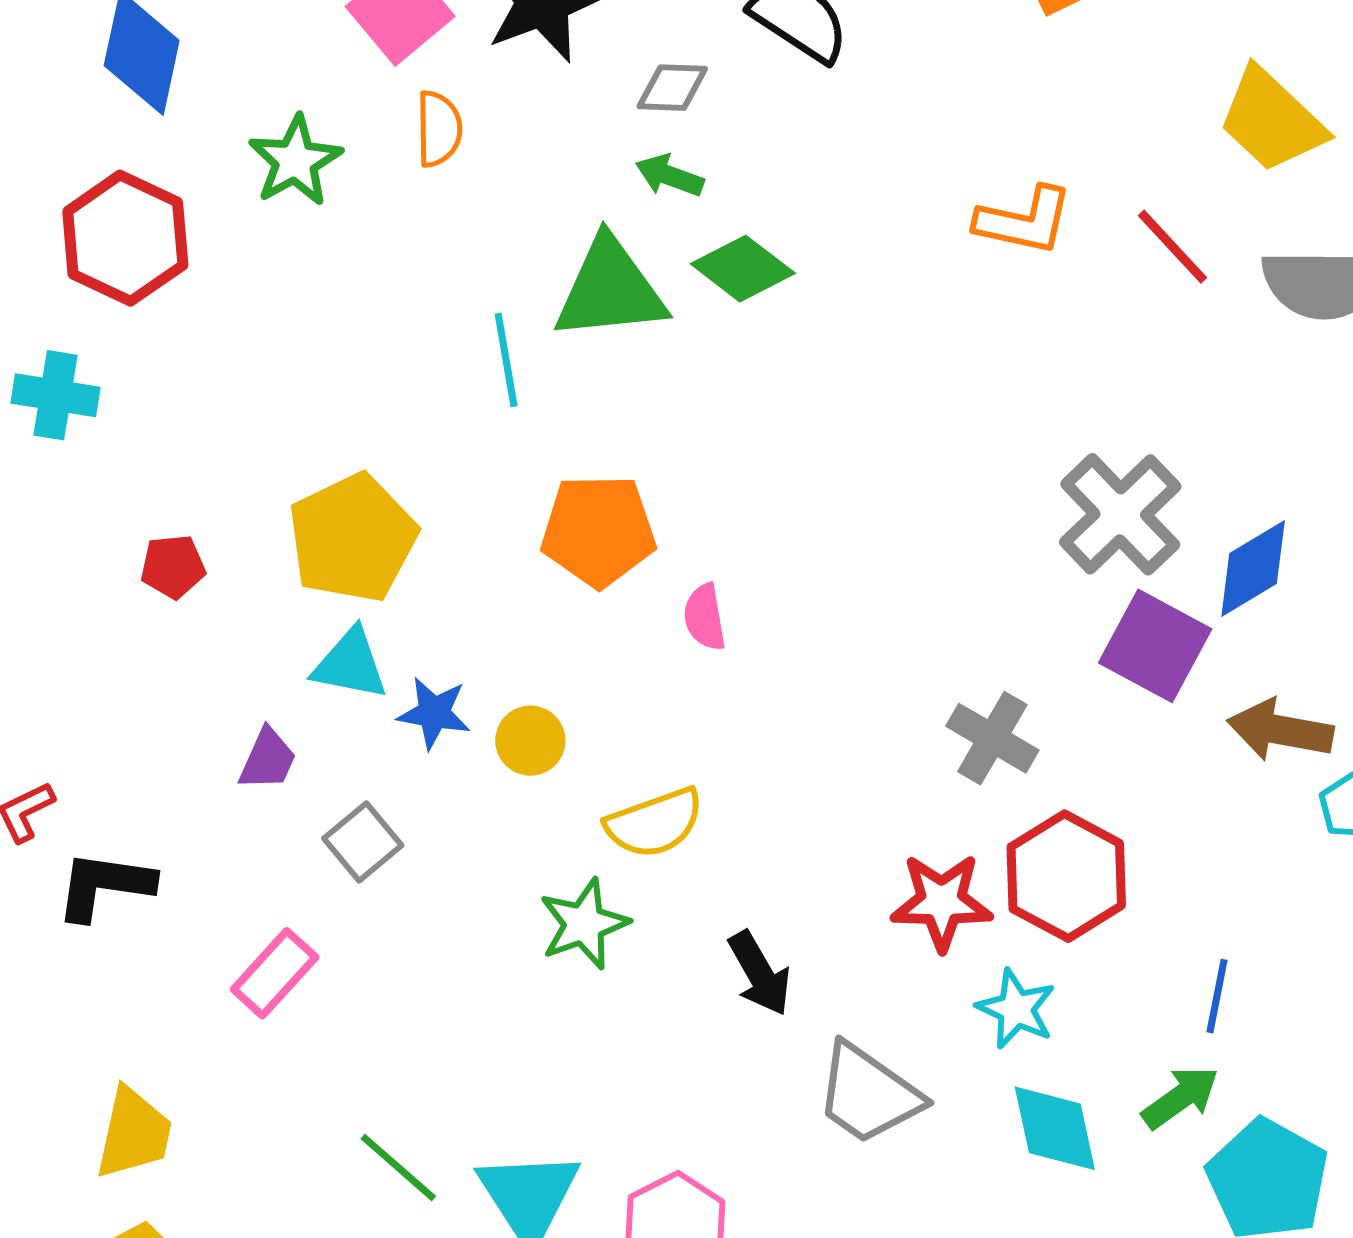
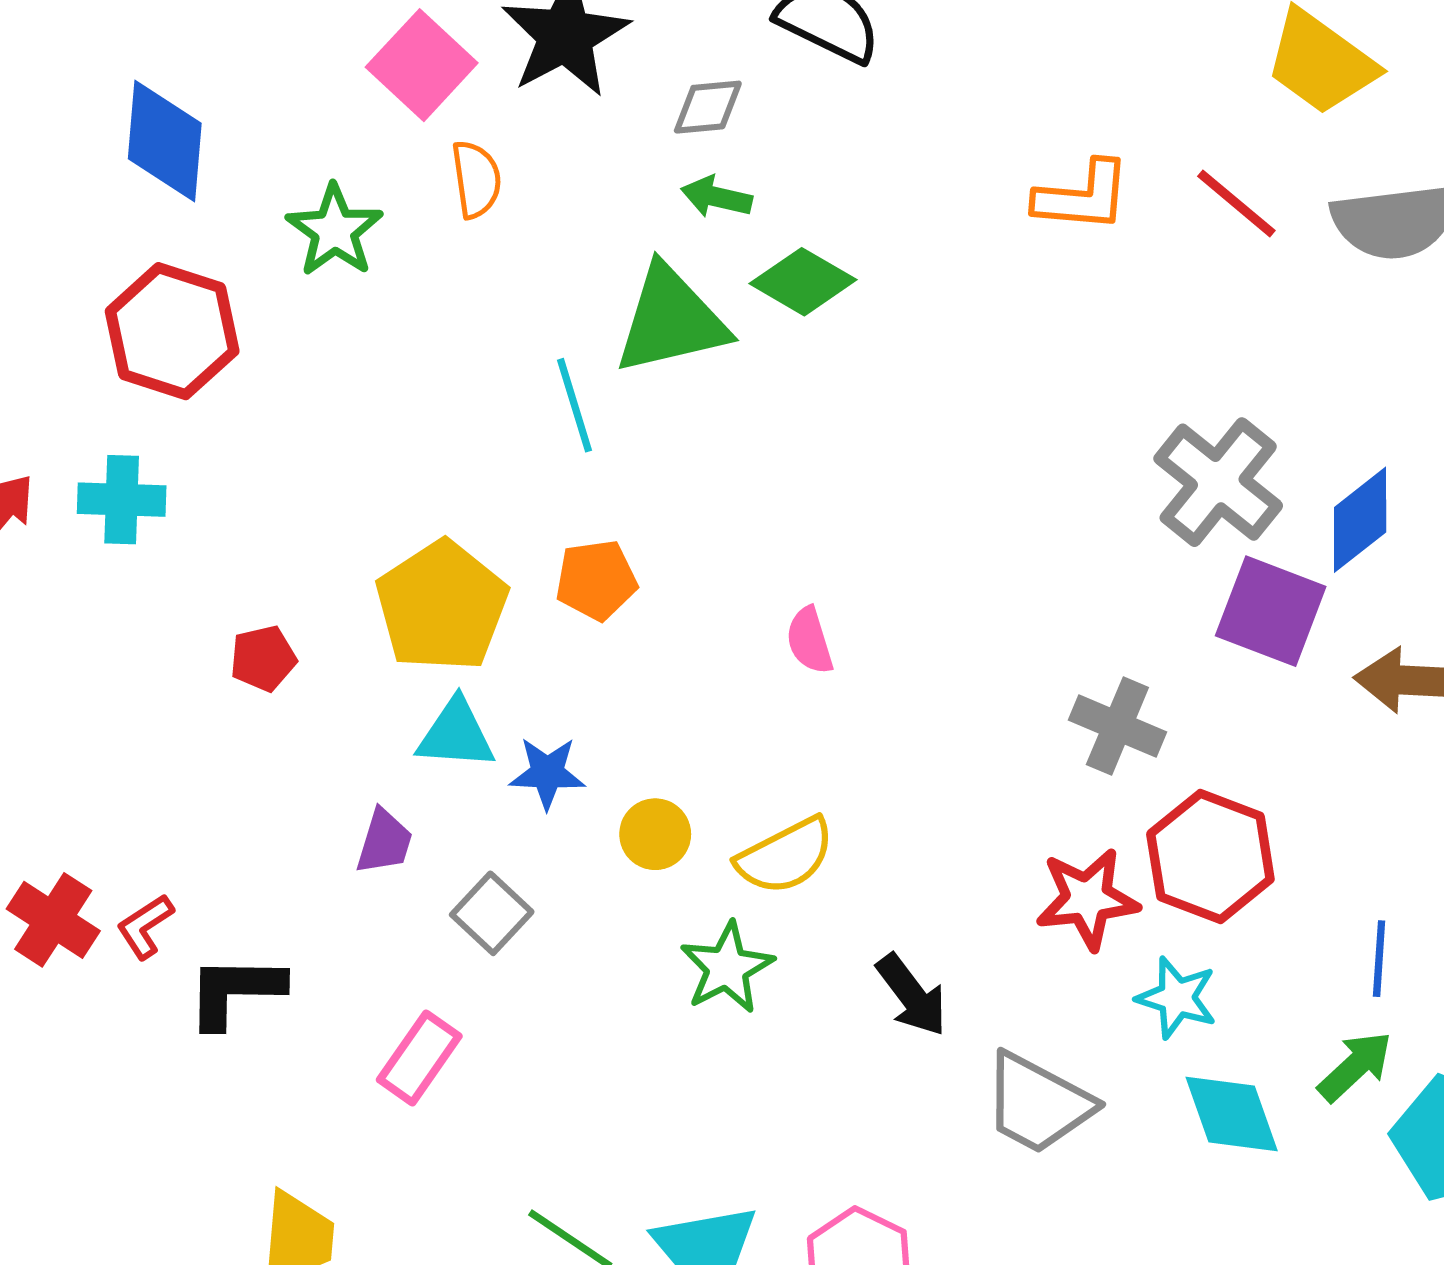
orange pentagon: (598, 531) -> (596, 580), moved, size x0.7
yellow circle: (530, 741) -> (655, 834), moved

